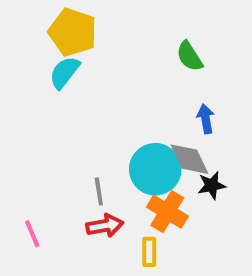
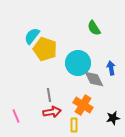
yellow pentagon: (73, 32) -> (45, 49), moved
blue arrow: (206, 119) -> (111, 68), moved
cyan circle: (155, 169) -> (78, 63), moved
black star: (212, 185) -> (113, 118), moved

